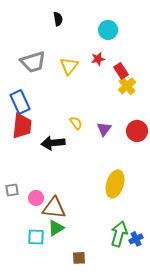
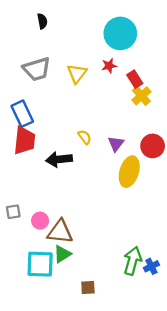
black semicircle: (58, 19) -> (42, 21), moved
cyan circle: (108, 30) -> (120, 33), size x1.5
yellow ellipse: (115, 184) -> (129, 172), moved
cyan square: (36, 237) -> (40, 264), size x1.5

